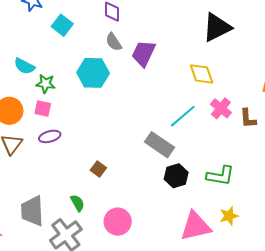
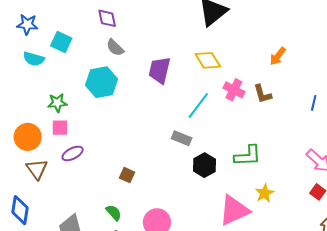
purple trapezoid: (144, 53) -> (160, 70), moved
cyan semicircle: (24, 66) -> (34, 59), moved
gray rectangle: (159, 145) -> (182, 138), size x0.7

